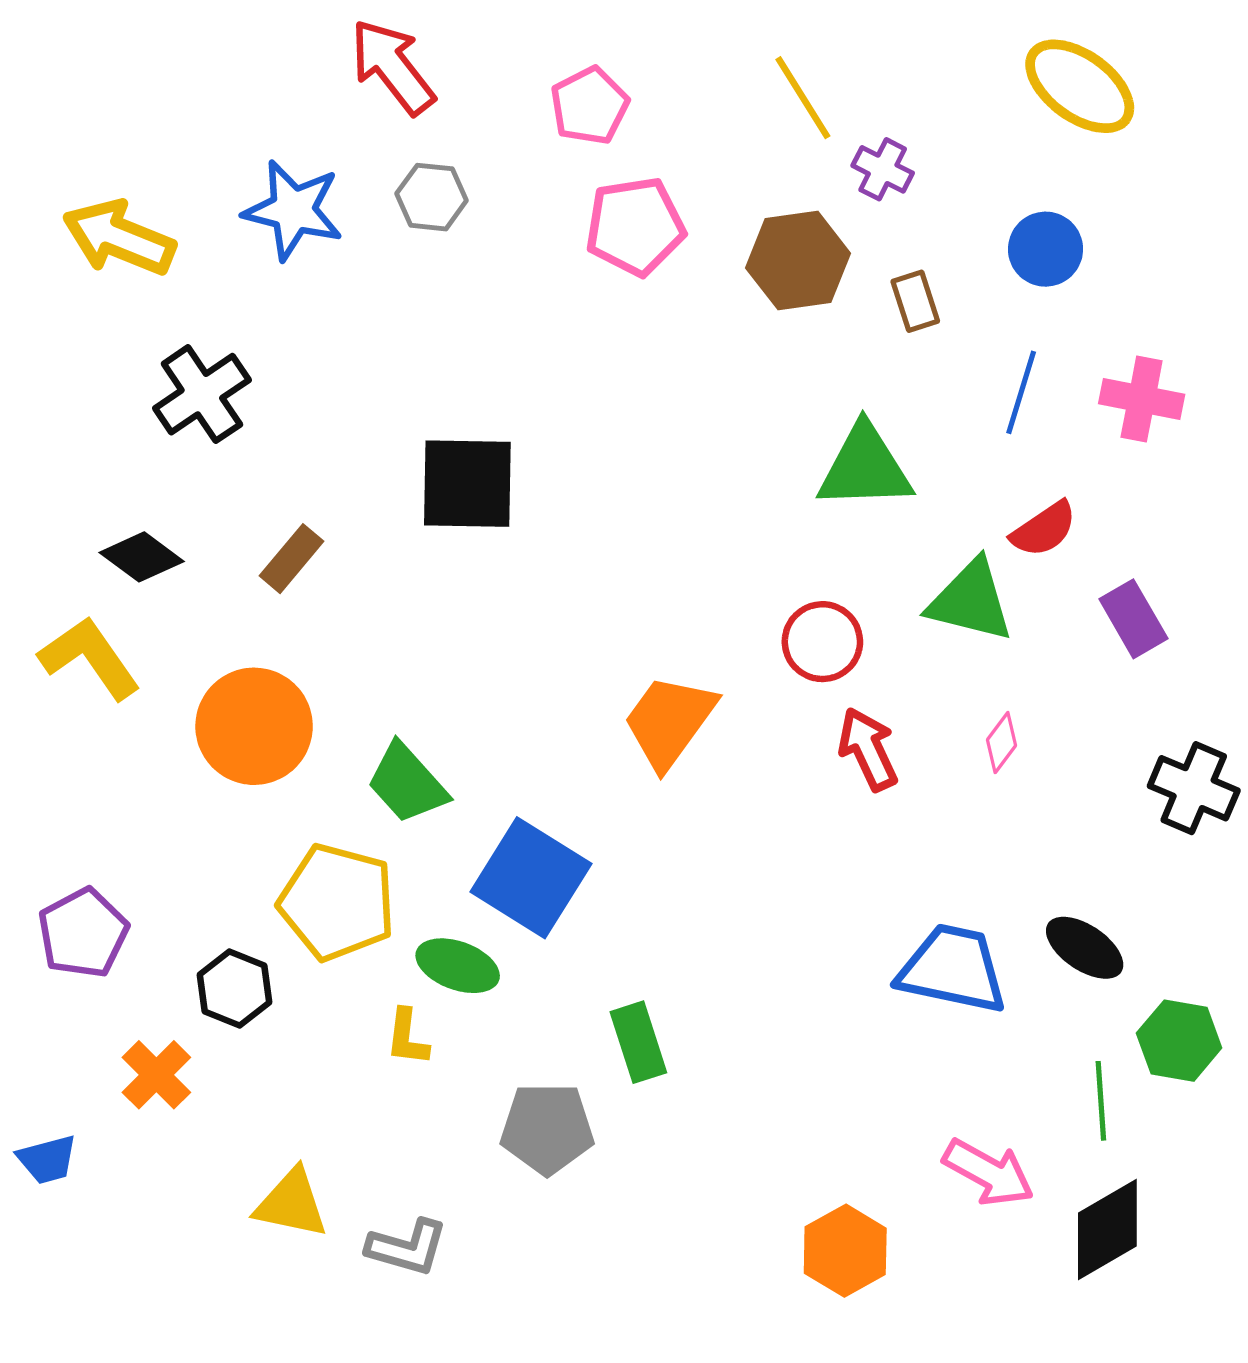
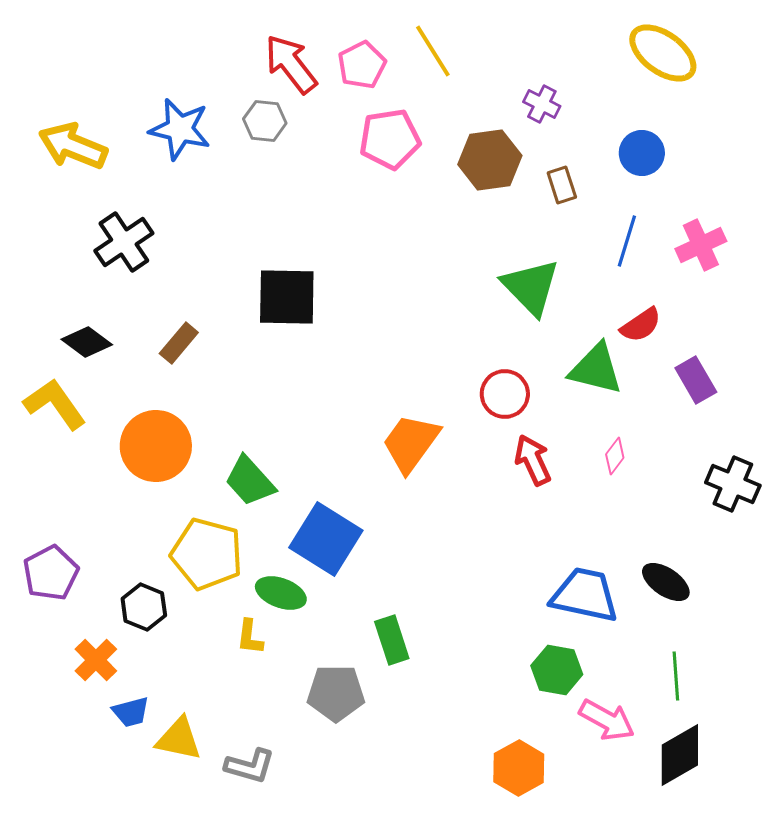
red arrow: (392, 67) -> (291, 64), moved
yellow line: (803, 98) -> (433, 51), moved
pink cross: (1142, 399) -> (701, 245), turned -36
green triangle: (865, 467) -> (531, 287), turned 48
green hexagon: (1179, 1041) -> (557, 670), moved
blue trapezoid: (47, 1159) -> (131, 712), moved

